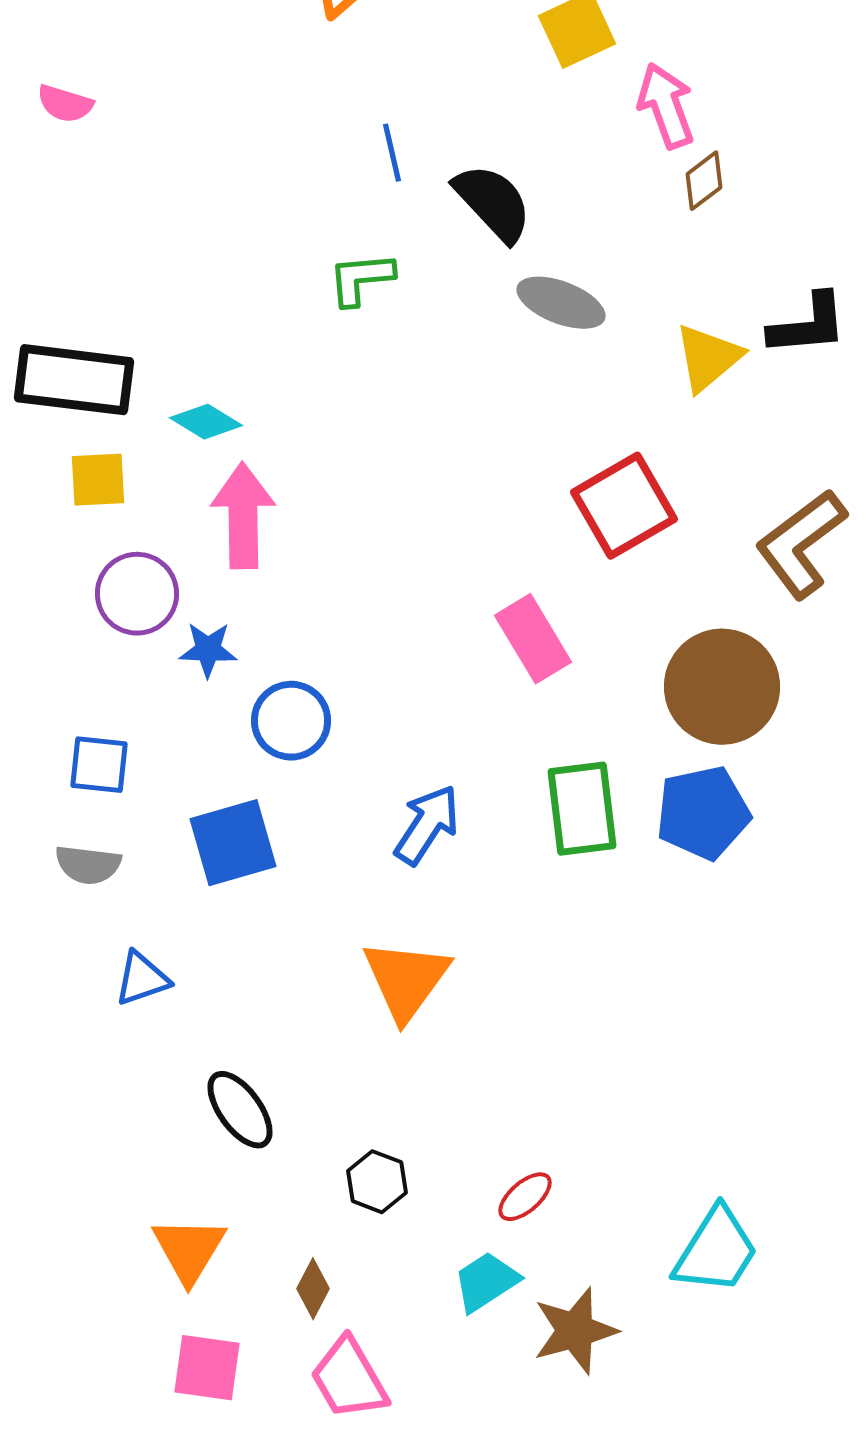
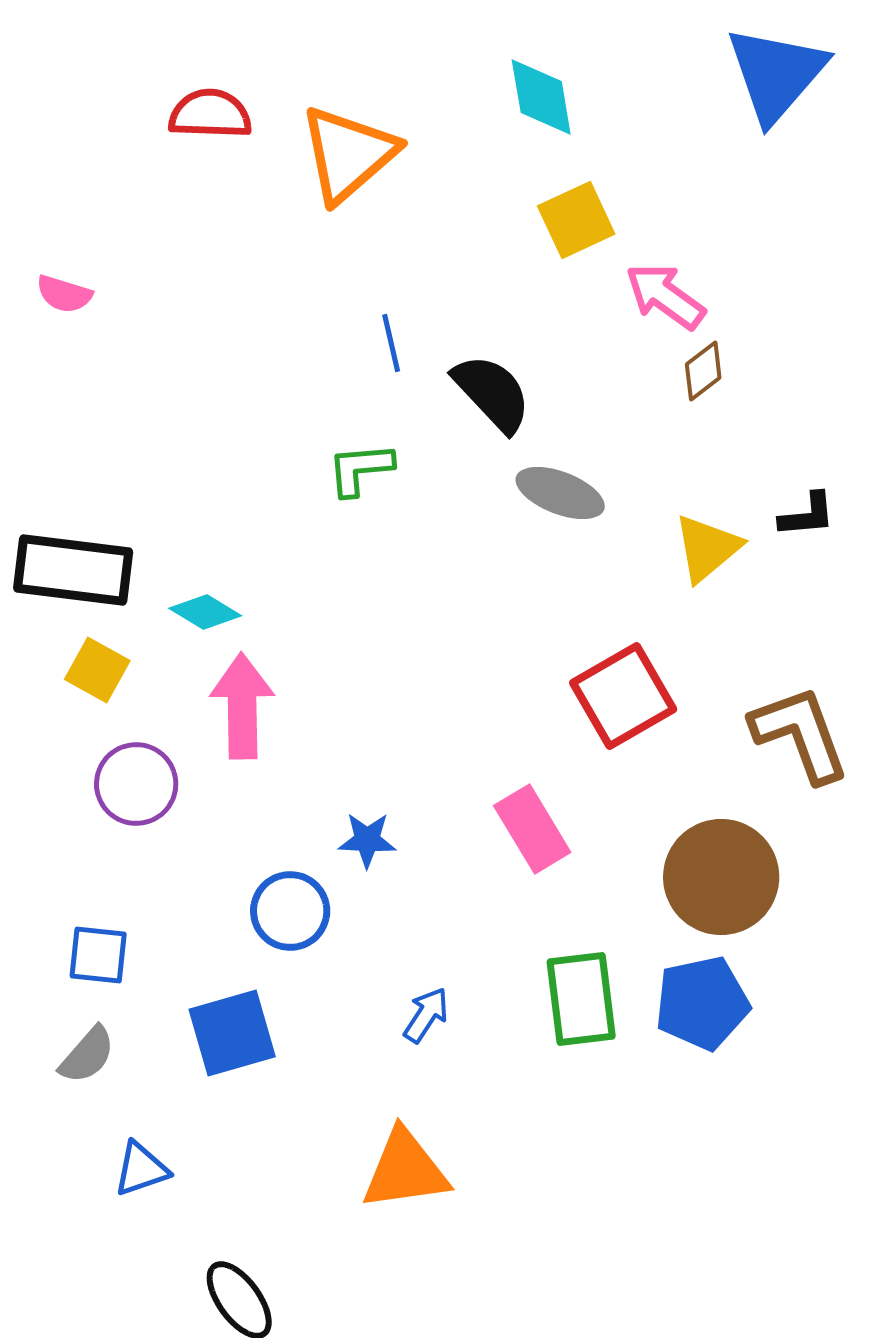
pink arrow: (666, 106) -> (665, 296), turned -34
black L-shape: (808, 325) -> (807, 515), size x0.7
yellow square: (98, 480) -> (97, 670), turned 32
brown L-shape: (801, 544) -> (800, 734), turned 107
blue star: (208, 650) -> (367, 840), moved
blue arrow: (427, 825) -> (426, 1015), size x0.7
gray semicircle: (88, 865) -> (87, 1055), turned -56
orange triangle: (406, 980) -> (405, 1170), turned 46

